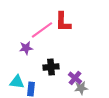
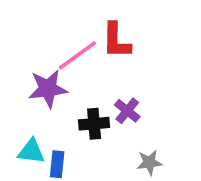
purple star: (26, 48) -> (48, 89), size x1.5
purple cross: (75, 78) -> (127, 111), moved

